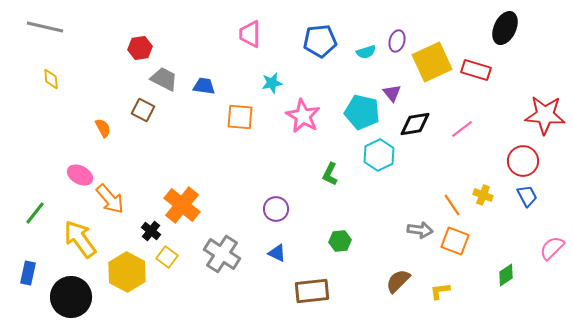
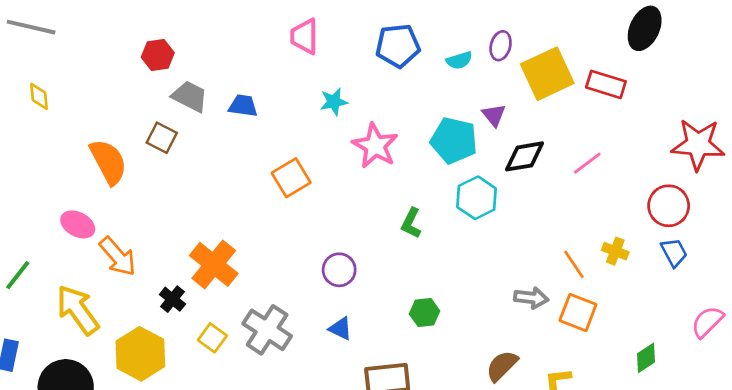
orange square: (240, 117) -> (291, 178), moved, turned -36
orange semicircle: (103, 128) -> (108, 162), size x1.8
yellow square: (167, 257) -> (212, 338), moved

